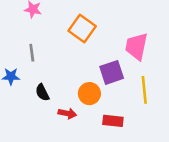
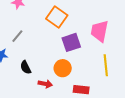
gray line: (32, 53) -> (17, 36), turned 48
purple square: (112, 72) -> (71, 42), moved

